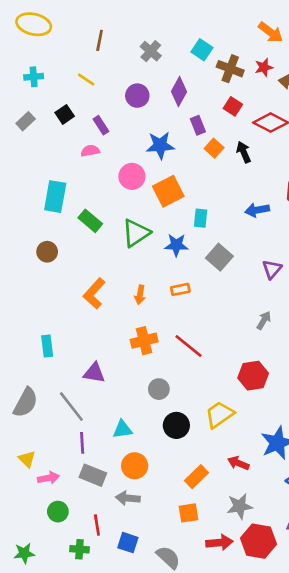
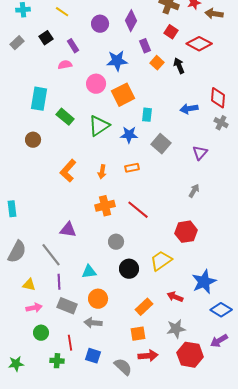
cyan rectangle: (47, 346) -> (12, 209), moved
yellow triangle: (27, 459) -> (29, 285), moved, turned -32
red arrow: (219, 543) -> (148, 356), moved

